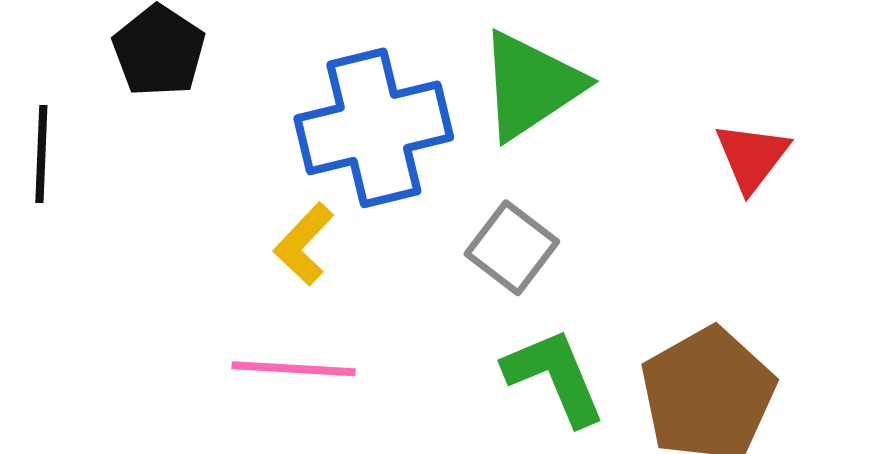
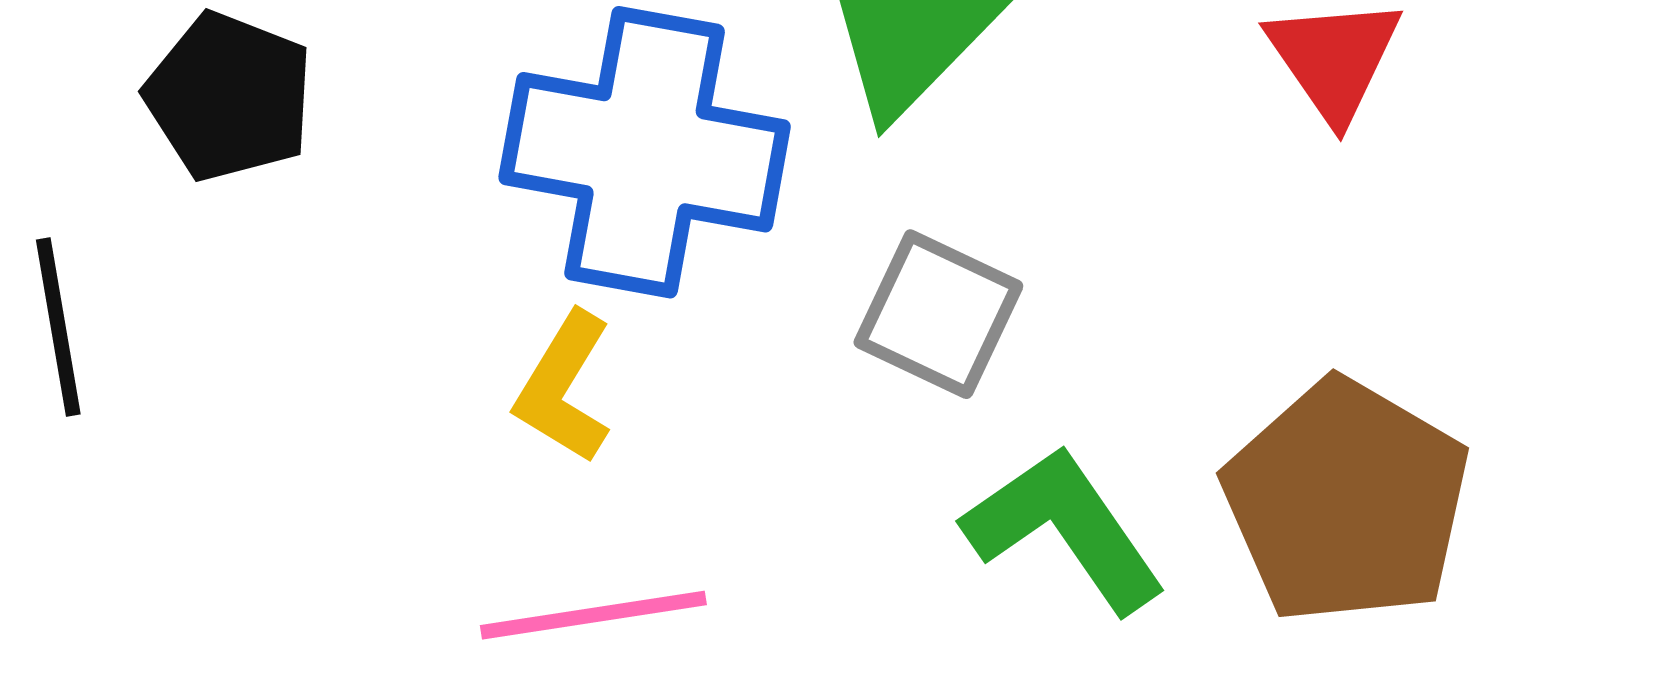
blue cross: (374, 128) -> (645, 152), turned 36

